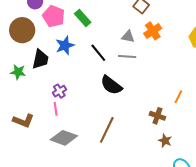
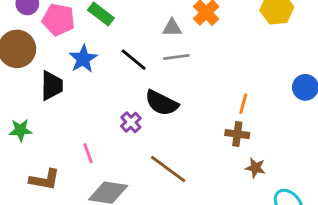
green star: (18, 72) -> (20, 130), moved
purple cross: (59, 91) -> (131, 122), moved
orange line: (178, 97) -> (243, 104), moved
brown line: (107, 130) -> (168, 169), turned -68

